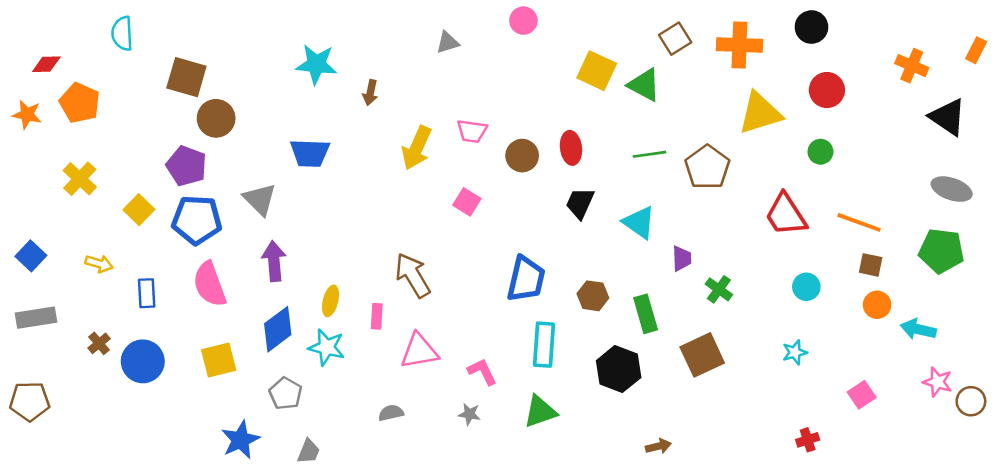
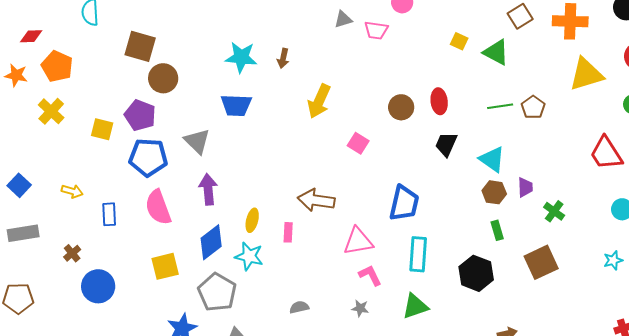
cyan star: (316, 64) -> (241, 57), moved
yellow square: (597, 71) -> (459, 41), size x0.6
pink trapezoid: (472, 131) -> (376, 30), moved
brown pentagon: (707, 167) -> (533, 107), moved, size x0.7
yellow cross: (80, 179) -> (51, 111), moved
yellow square: (139, 210) -> (102, 129), moved, turned -30
brown arrow: (413, 275) -> (316, 200), turned -51
brown hexagon: (593, 296) -> (494, 192), moved
green rectangle: (646, 314) -> (497, 230), size x0.7
pink triangle: (419, 351) -> (358, 241), moved
blue circle: (143, 361) -> (98, 286), moved
gray pentagon: (285, 394) -> (217, 292), size x1.5

